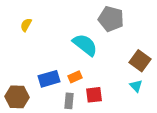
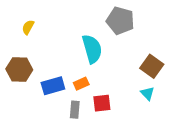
cyan semicircle: (85, 45) -> (92, 49), turned 36
brown hexagon: (17, 97) -> (19, 69), moved

